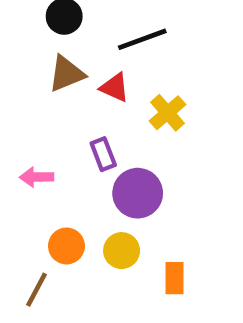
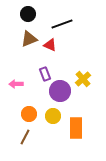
yellow cross: (168, 113) -> (83, 79), moved
orange rectangle: (174, 278) -> (76, 128), size x1.5
brown line: (37, 290) -> (25, 137), moved

